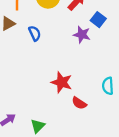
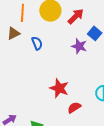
red semicircle: (79, 103) -> (74, 108), turned 112

